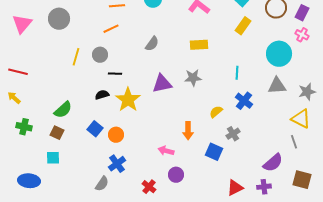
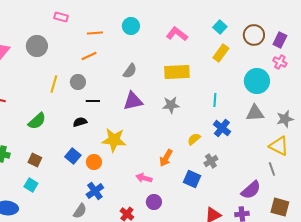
yellow rectangle: (199, 45) -> (177, 72), size x1.4
purple triangle: (162, 84) -> (133, 101), moved
yellow star: (128, 100) -> (114, 140), moved, turned -30
green semicircle: (63, 110) -> (37, 121), moved
orange arrow: (188, 131) -> (166, 158), turned 30
cyan square: (53, 158) -> (31, 185), turned 32

